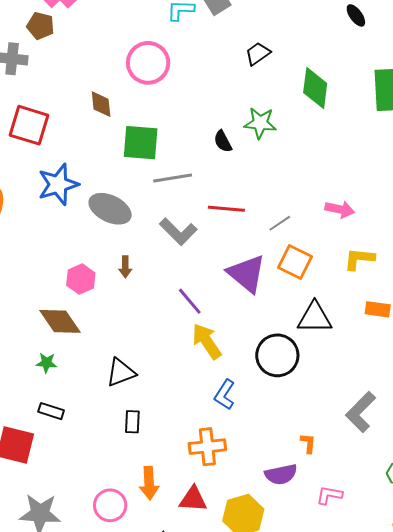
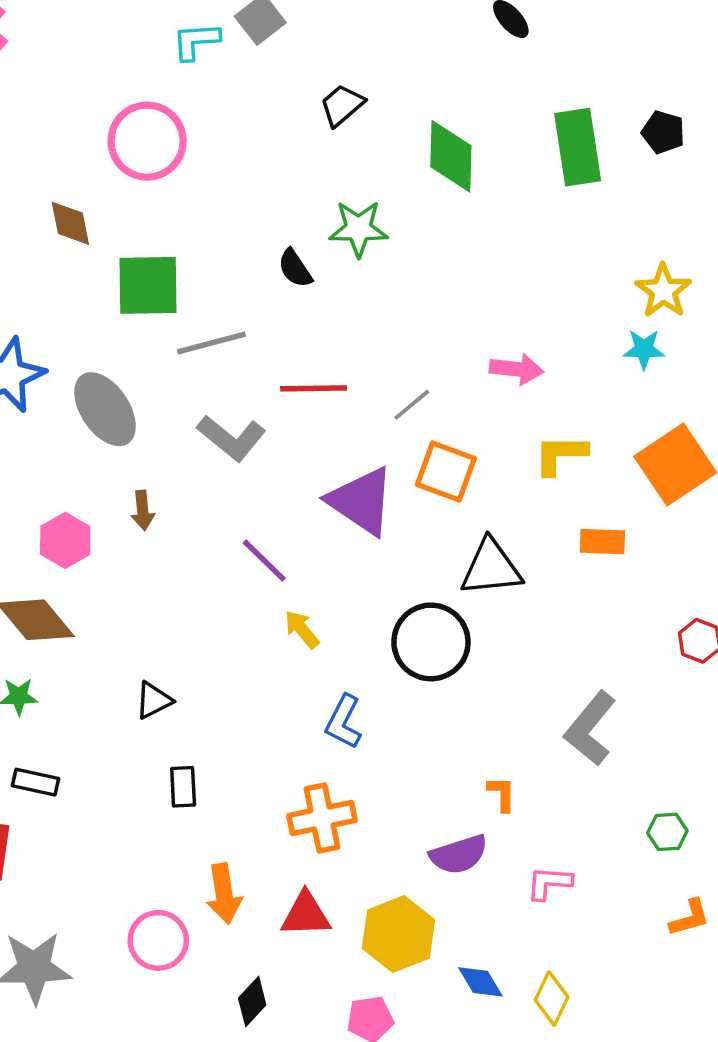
gray ellipse: (110, 209) -> (105, 409), turned 36
yellow arrow: (207, 341) -> (302, 629), size x0.6
black triangle: (121, 372) -> (154, 700), size x0.7

